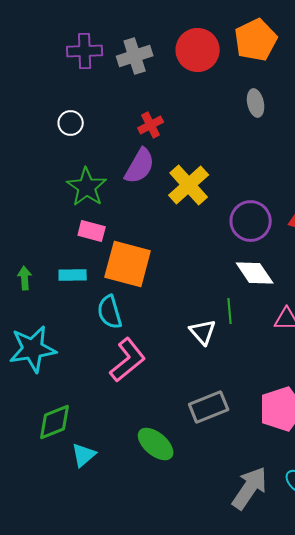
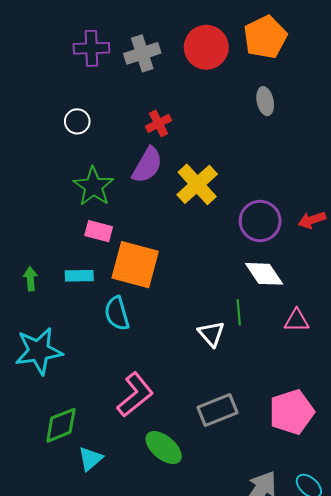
pink L-shape: (128, 360) -> (135, 395), moved

